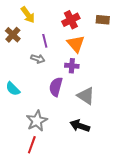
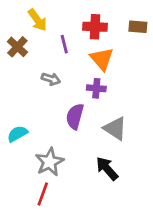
red cross: (71, 20) -> (95, 27), turned 30
purple line: (45, 41) -> (64, 44), moved
cyan semicircle: (13, 89) -> (17, 134), moved, turned 105
black arrow: (80, 126) -> (107, 169), turned 30

